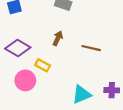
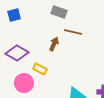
brown line: (91, 48) -> (73, 32), moved

